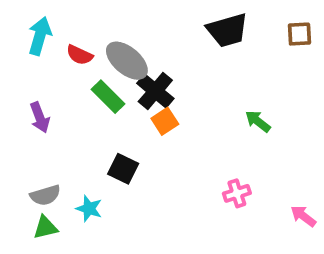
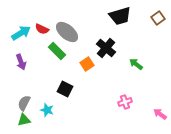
brown square: (299, 34) -> (158, 18), turned -32
cyan arrow: (40, 36) -> (21, 33), moved, turned 42
black cross: (155, 91) -> (106, 48), moved
gray semicircle: (45, 195) -> (24, 103), turned 133

